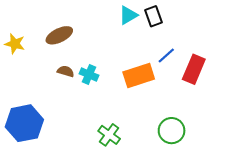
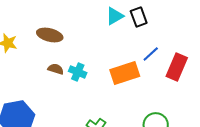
brown ellipse: (59, 35) -> (50, 35), turned 40

